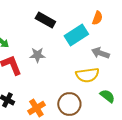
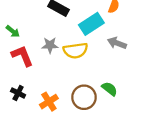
yellow semicircle: (87, 75) -> (75, 51), moved
green semicircle: (107, 96) -> (110, 89), moved

